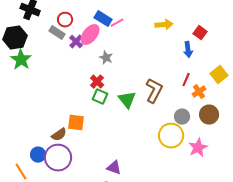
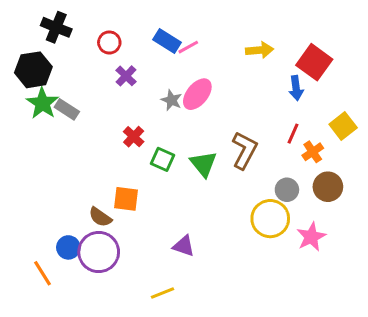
gray rectangle: (57, 33) -> (67, 109), moved
red square: (200, 33) -> (314, 62), size x1.6
pink ellipse: (90, 35) -> (197, 94), moved
red cross: (97, 82) -> (134, 137), moved
brown semicircle: (59, 135) -> (100, 217), turned 70
purple triangle: (114, 168) -> (184, 246), moved

